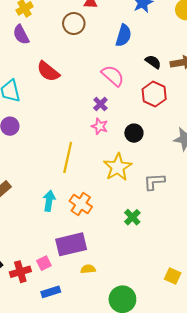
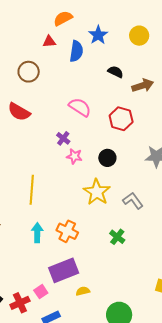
brown circle: (74, 23) -> (29, 72), moved
blue semicircle: (123, 35) -> (76, 51), moved
black semicircle: (153, 62) -> (116, 72), moved
purple cross: (100, 104) -> (63, 138), moved
yellow line: (68, 157) -> (32, 190), moved
gray L-shape: (154, 182) -> (133, 201), turned 65

